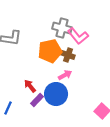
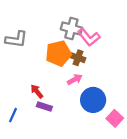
blue circle: (56, 94) -> (93, 100), moved
purple rectangle: (37, 100) -> (44, 106), turned 64

